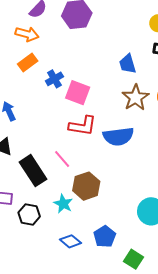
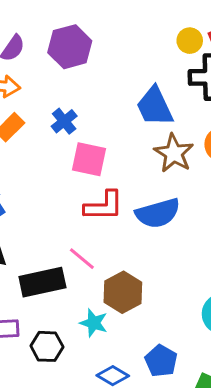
blue trapezoid: (128, 64) -> (155, 106), size x1.4
blue cross: (54, 79) -> (64, 121), moved
black rectangle: (33, 171) -> (42, 282), turned -60

